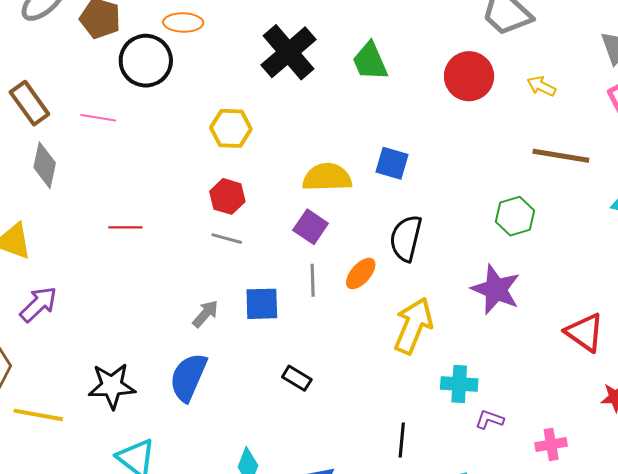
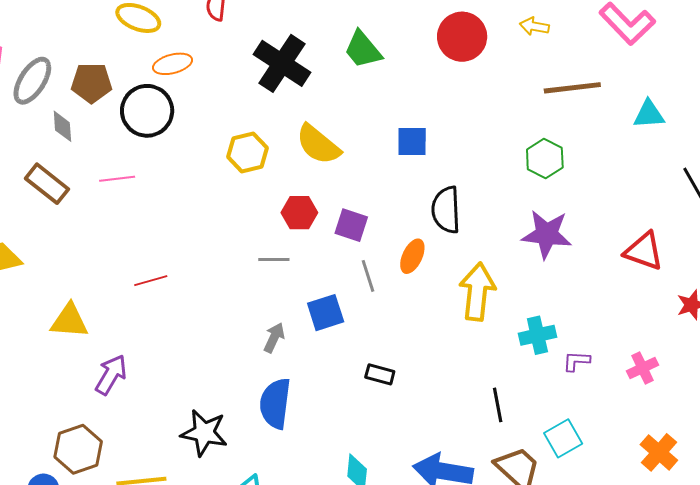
gray diamond: (45, 165) -> (62, 126), moved, size x0.7
yellow semicircle: (327, 177) -> (318, 144), moved, turned -123
red hexagon: (227, 196) -> (299, 213), moved
red line: (125, 227) -> (151, 281), moved
black star: (112, 386) -> (204, 433), turned 30

